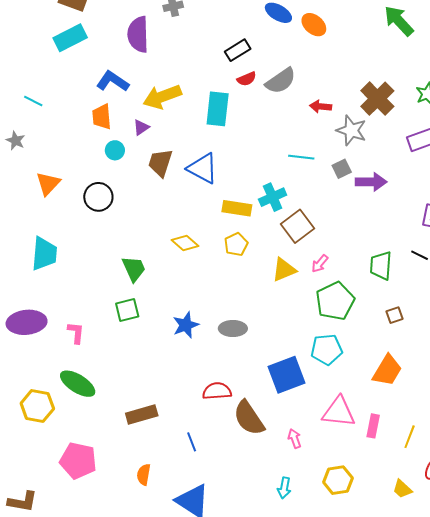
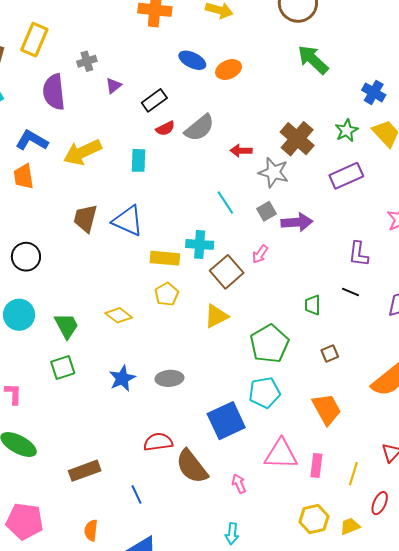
orange ellipse: (314, 25) -> (229, 69), turned -60
cyan rectangle: (218, 109) -> (139, 160), size x0.7
purple triangle: (141, 127) -> (114, 86), moved
cyan circle: (115, 150) -> (19, 315), moved, size x1.6
cyan line: (301, 157) -> (225, 203), turned 55
cyan cross: (273, 197) -> (200, 244), turned 32
yellow diamond: (185, 243) -> (119, 315), moved
pink arrow: (320, 264) -> (260, 254), moved
green trapezoid: (381, 266) -> (313, 305), size x0.7
orange trapezoid: (387, 370) -> (327, 409), turned -56
yellow hexagon: (338, 480) -> (314, 519), moved
yellow trapezoid: (402, 489) -> (350, 526), turned 120

